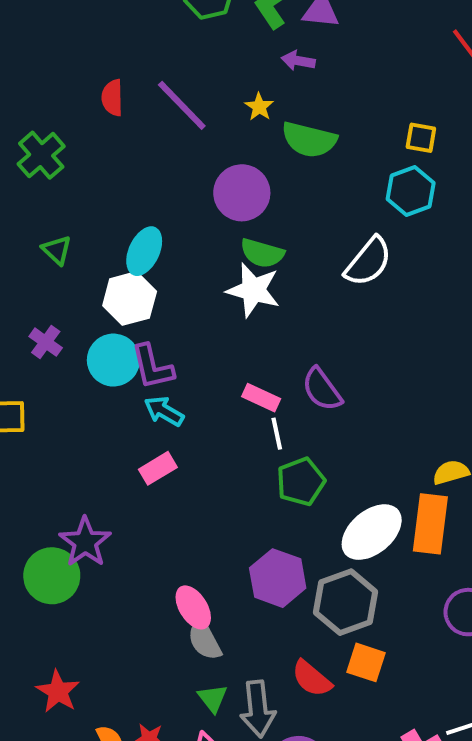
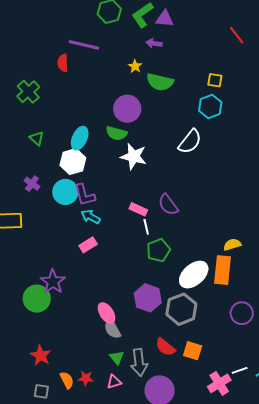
purple line: (182, 105) -> (84, 45), moved, turned -32
green semicircle: (262, 253) -> (116, 133), moved
orange square: (366, 662) -> (193, 351), moved

